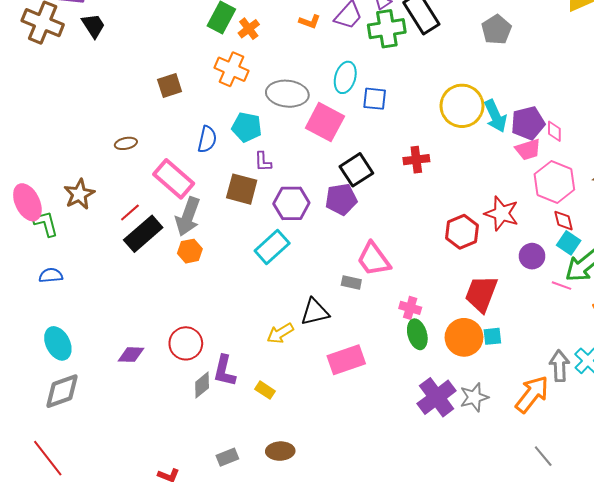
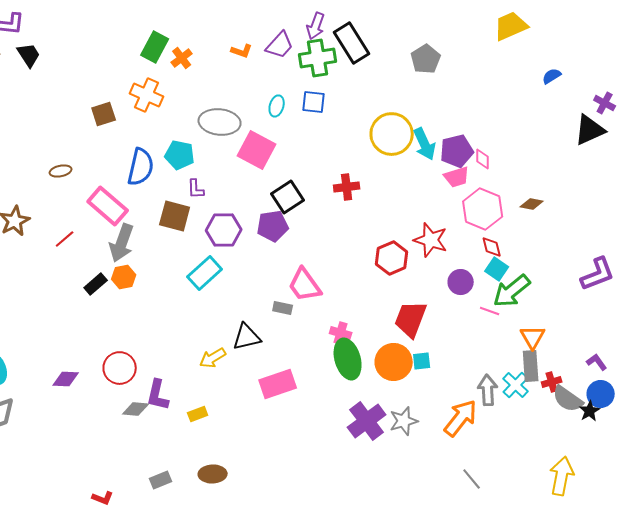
orange cross: (231, 69) -> (147, 95), moved
cyan ellipse: (345, 77) -> (277, 106), size x0.7
blue square: (375, 99) -> (314, 102), moved
blue semicircle: (207, 139) -> (141, 167), size x1.4
black rectangle: (143, 234) -> (96, 284), moved, size x0.6
green ellipse: (417, 334) -> (348, 359), size x1.4
gray diamond: (202, 385) -> (136, 409), turned 44
yellow rectangle: (265, 390) -> (198, 414), turned -54

